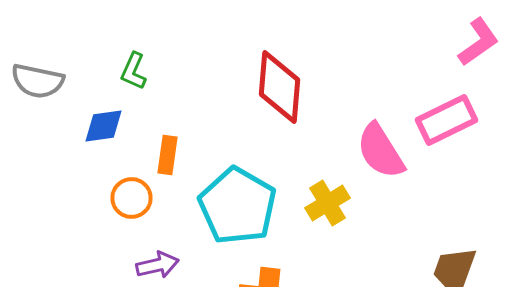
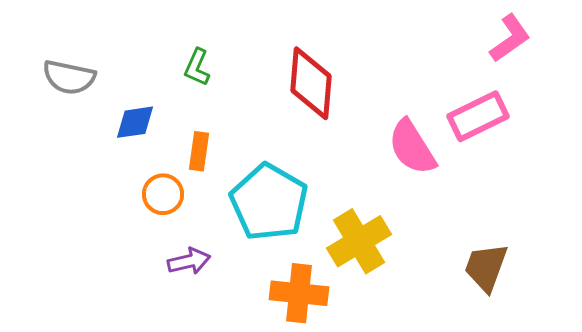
green L-shape: (134, 71) -> (197, 67), moved
yellow cross: (328, 203) -> (359, 241), moved, size x1.4

